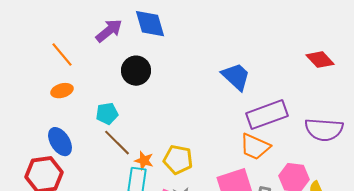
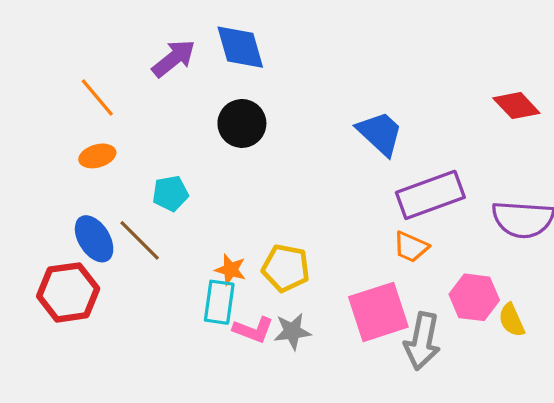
black circle: (136, 71) -> (242, 123), moved
brown line: (117, 143) -> (140, 240), moved
orange trapezoid: (255, 147) -> (411, 247), size x0.7

